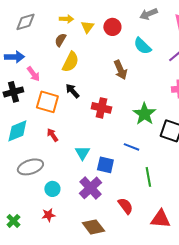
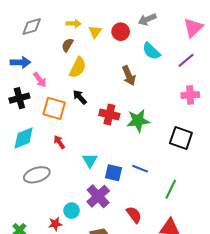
gray arrow: (148, 14) -> (147, 19), moved
green star: (144, 114) -> (138, 121), moved, turned 30
blue line: (131, 147) -> (140, 169), moved
green line: (148, 177) -> (171, 189), moved, turned 36
cyan circle: (52, 189) -> (72, 211), moved

